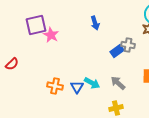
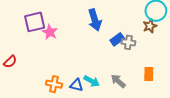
blue arrow: (95, 23) -> (95, 20), size x1.5
blue rectangle: (117, 51) -> (117, 39), moved
blue triangle: (77, 87) -> (76, 85), turned -48

